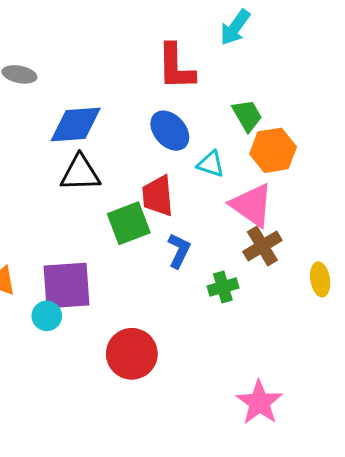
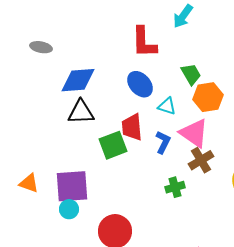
blue L-shape: (179, 251) -> (163, 142), moved
cyan circle: (47, 316) -> (69, 209), moved

